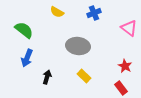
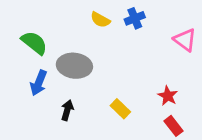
yellow semicircle: (57, 12) -> (100, 20), moved
gray ellipse: (78, 46) -> (74, 66), moved
red star: (125, 66) -> (168, 96), moved

